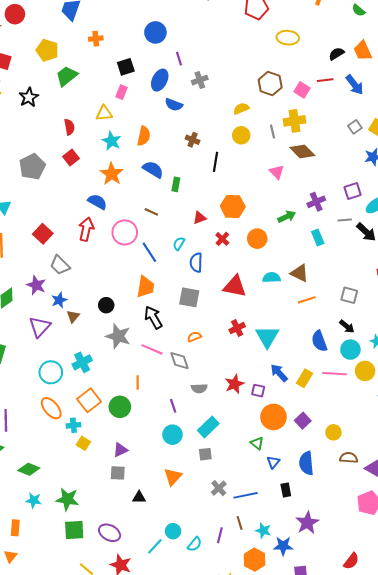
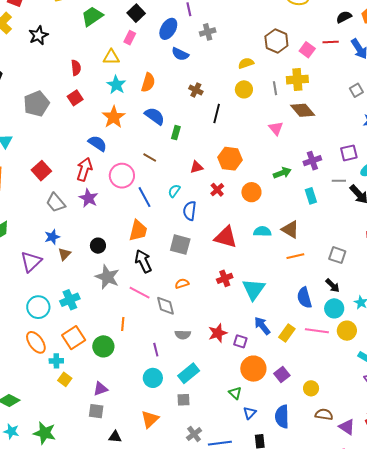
black square: (126, 67) -> (136, 13), turned -30
green trapezoid: (67, 76) -> (92, 16), moved
purple star: (36, 285) -> (88, 198), moved

